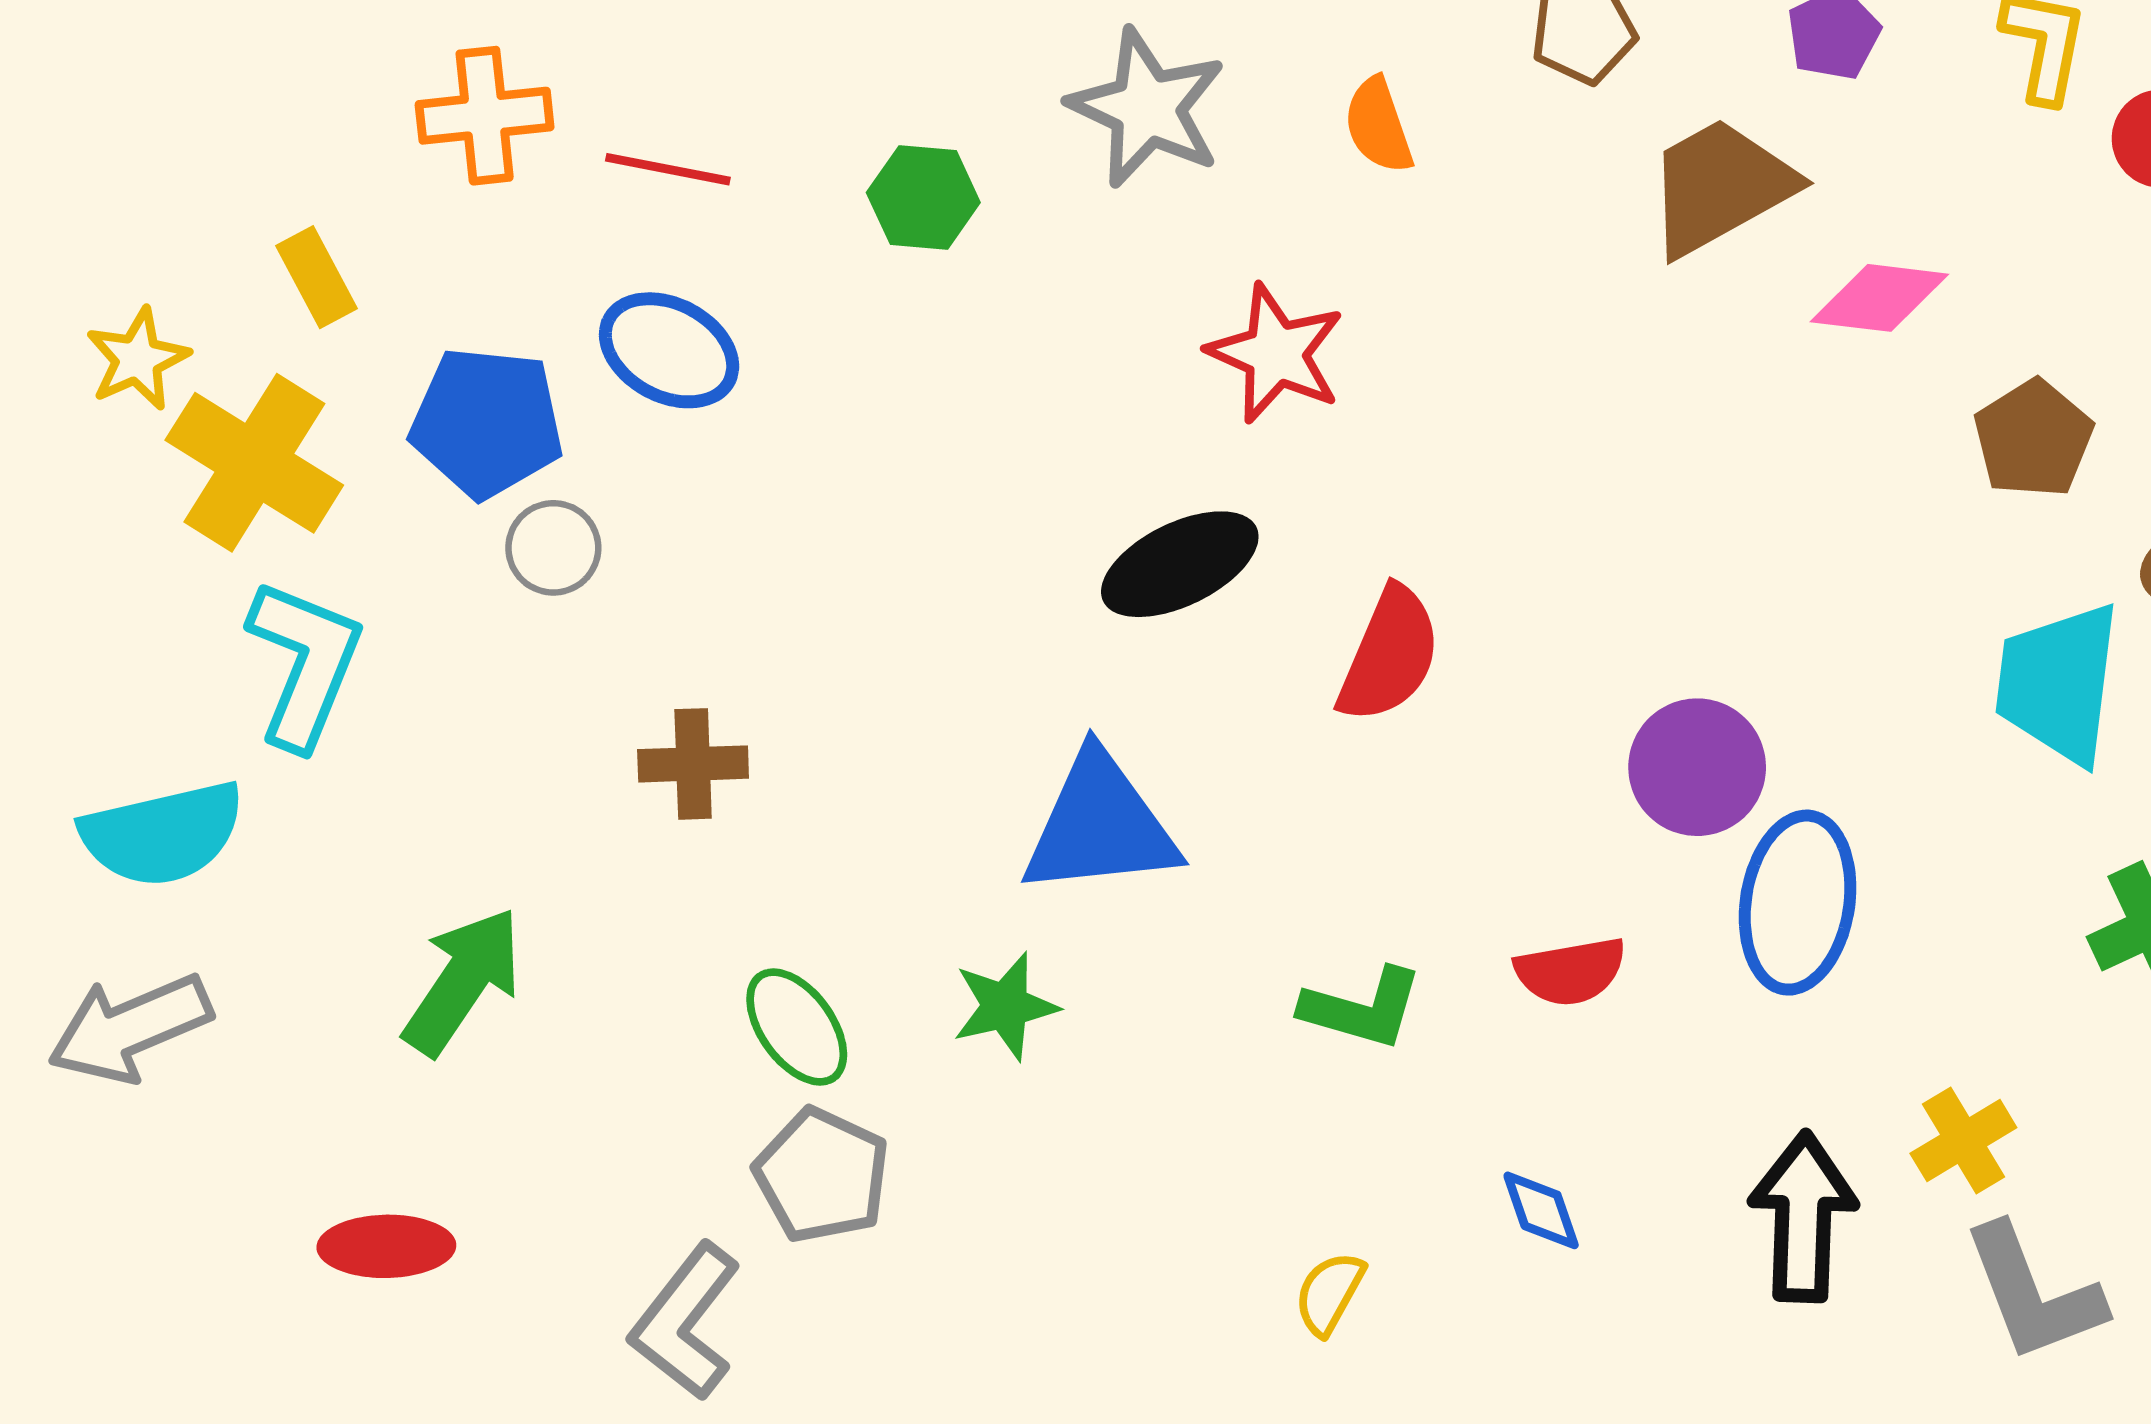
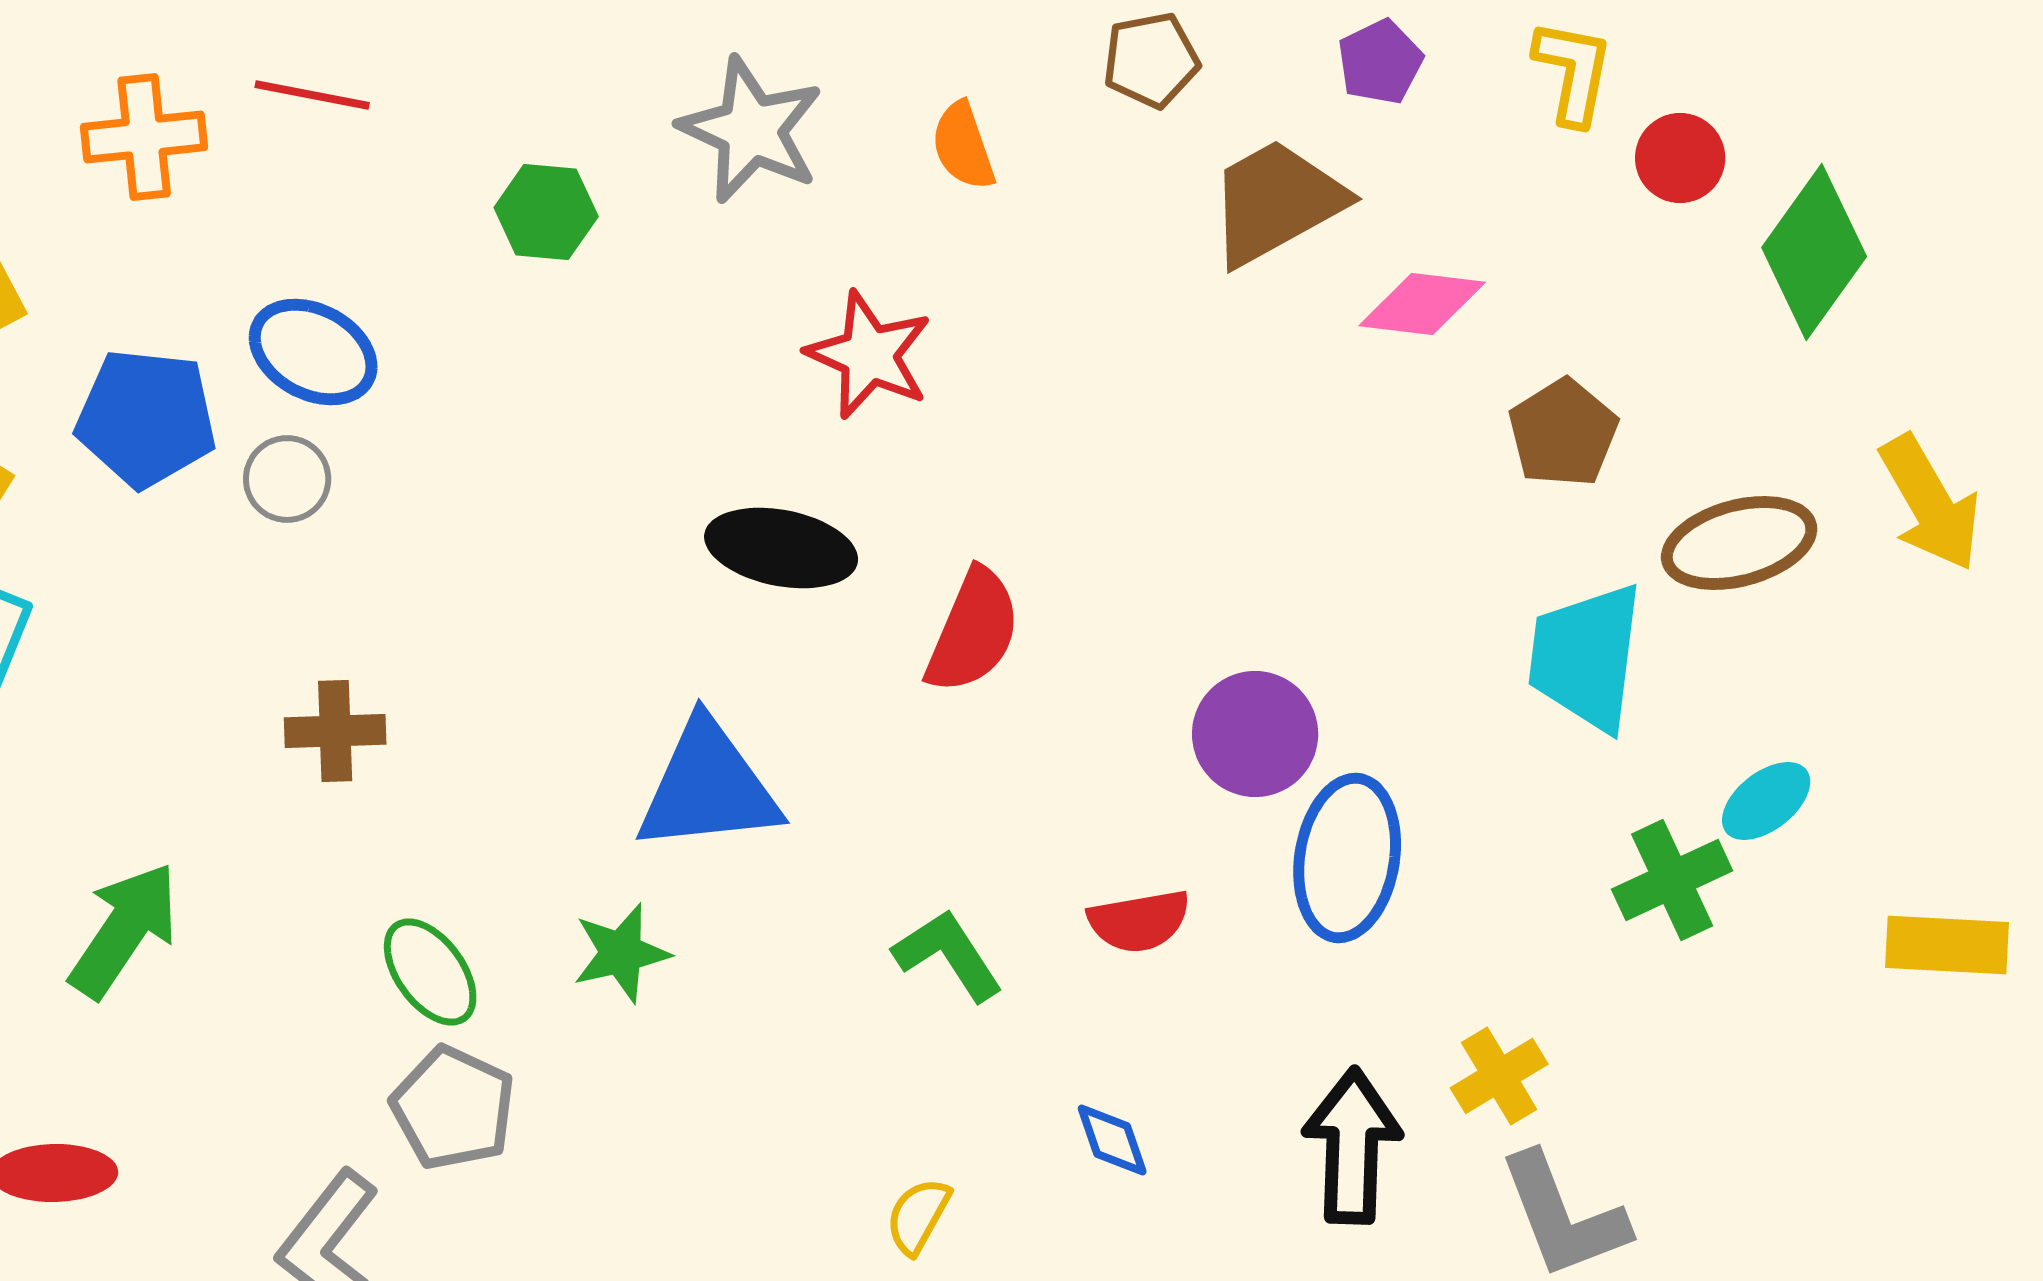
red line: (668, 169) -> (312, 95), moved
gray circle: (553, 548) -> (287, 479), moved
black ellipse: (1180, 564) -> (781, 548), turned 37
green L-shape: (1362, 1008) -> (948, 955), turned -139

